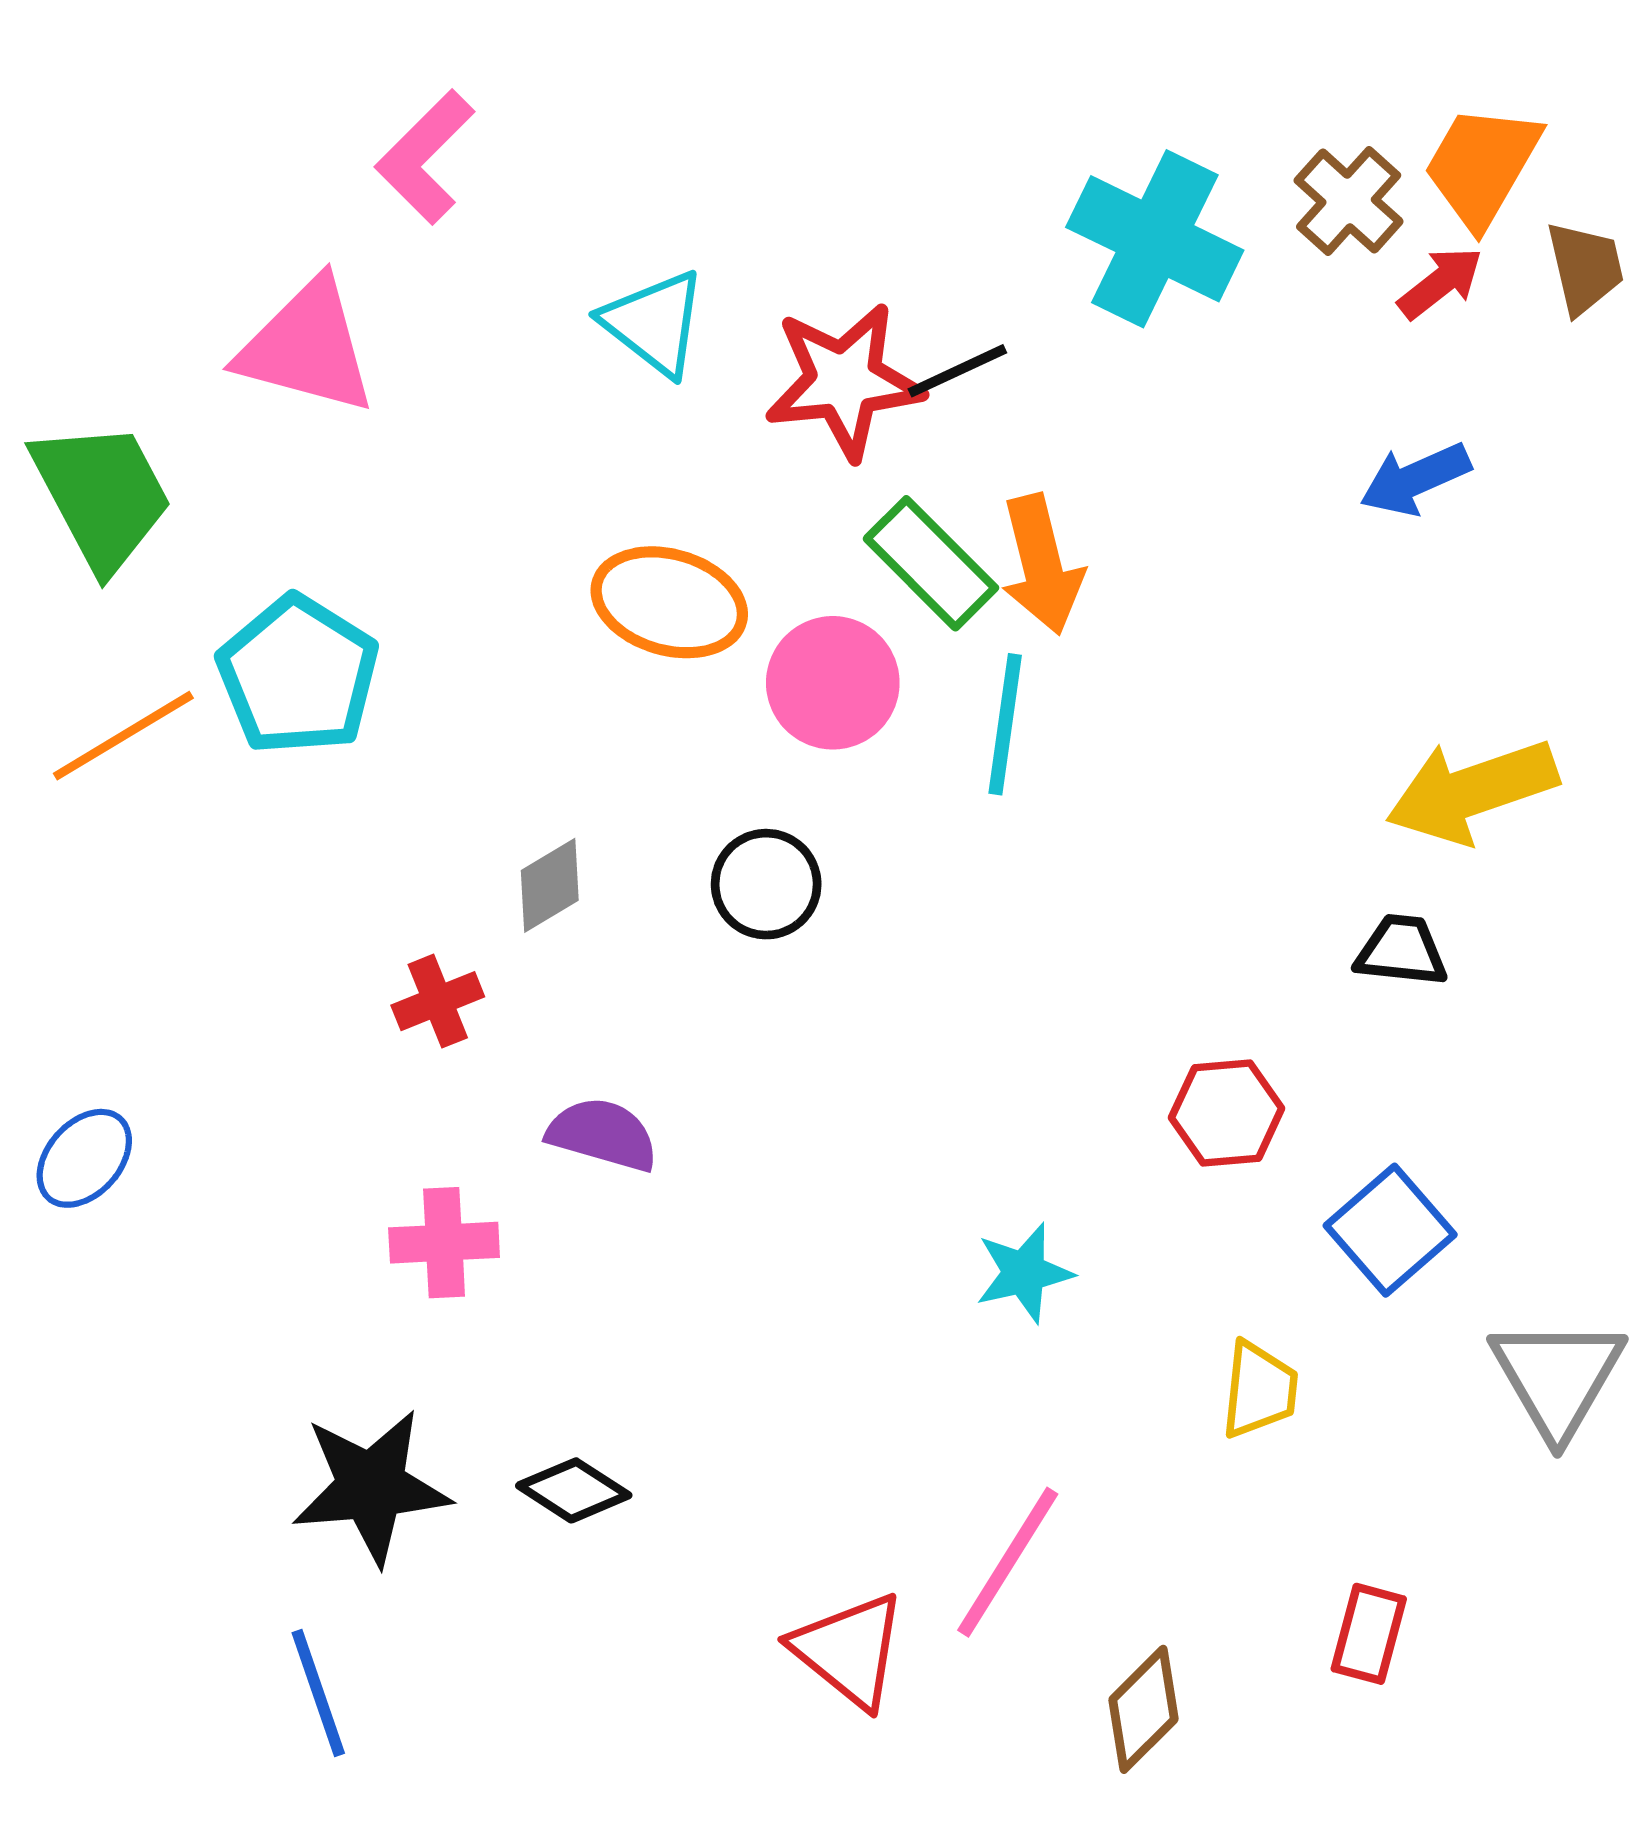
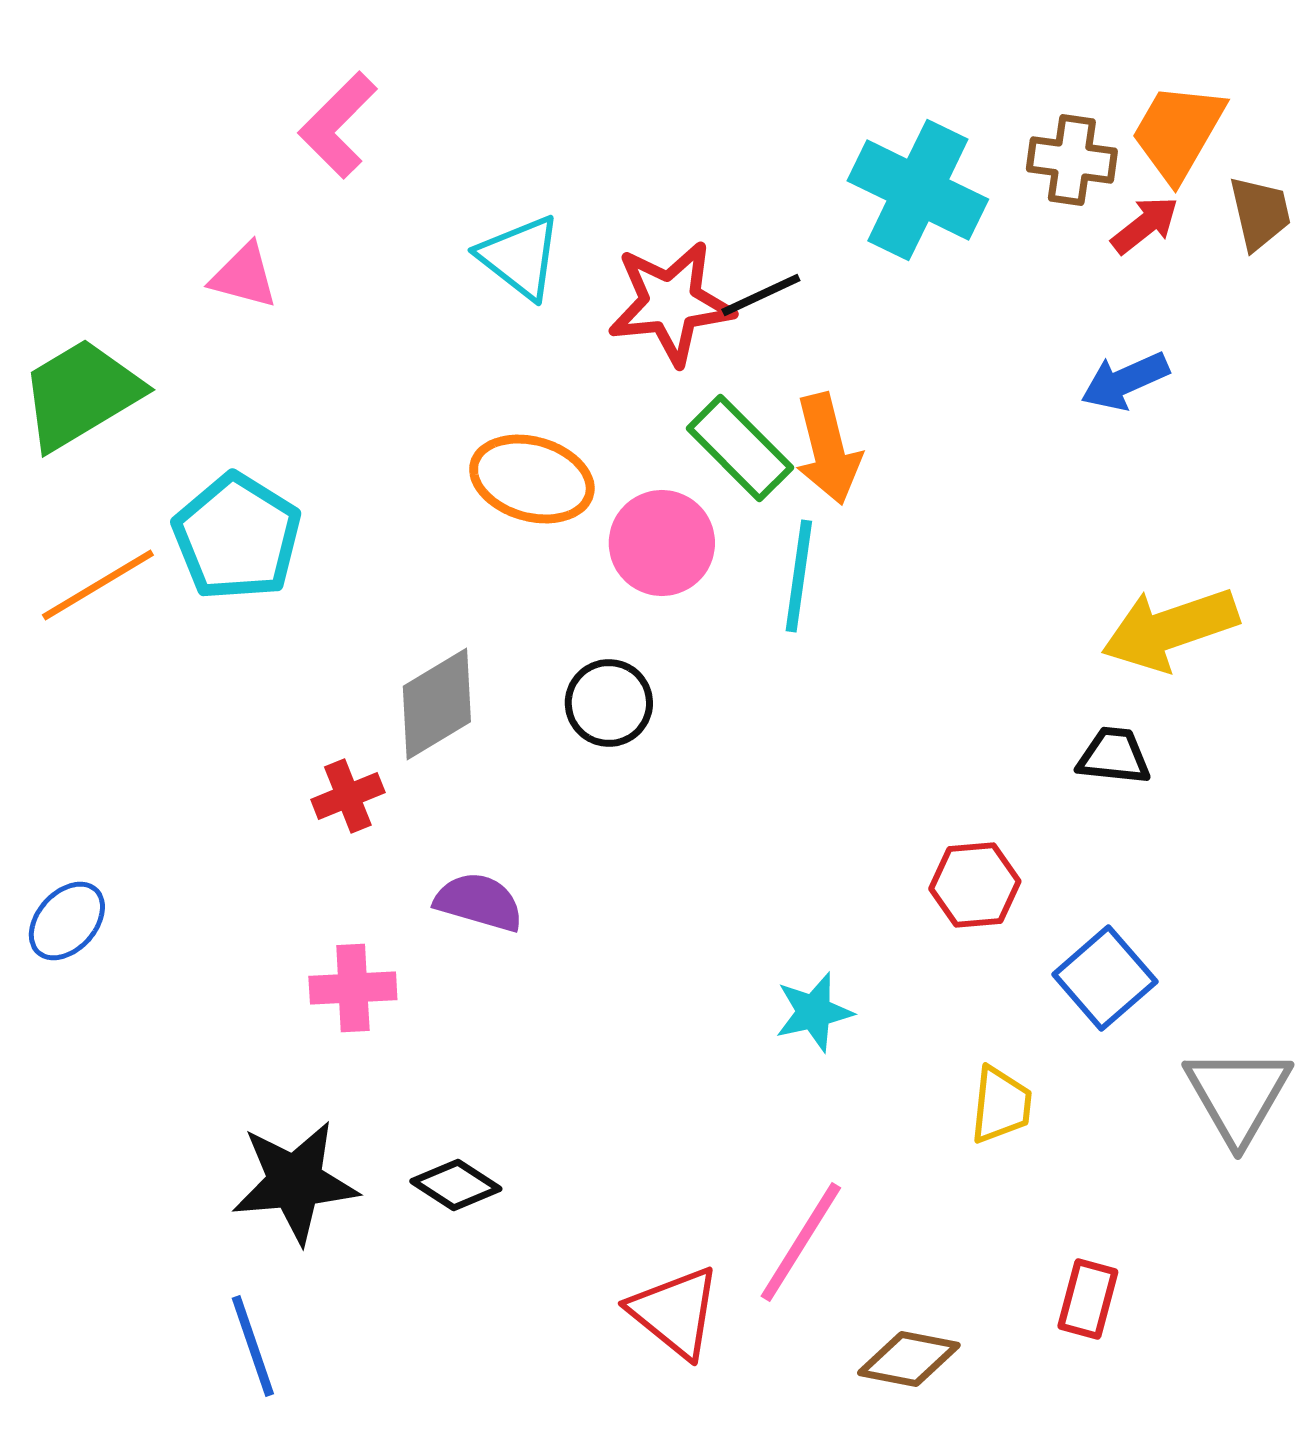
brown cross: (1349, 201) -> (1072, 160), turned -34
pink triangle: (307, 347) -> (244, 276), size x0.6
green trapezoid: (102, 495) -> (81, 394), turned -93
gray diamond: (550, 885) -> (437, 704), size x1.5
brown diamond: (1144, 1709) -> (909, 1359), turned 56

